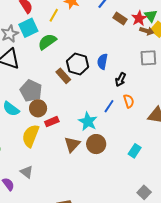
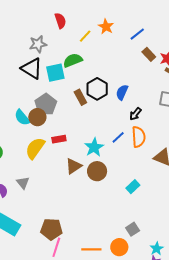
cyan square: (28, 28) -> (55, 73), moved
orange semicircle: (129, 101) -> (139, 137), size x1.5
brown circle: (38, 108) -> (37, 117), moved

